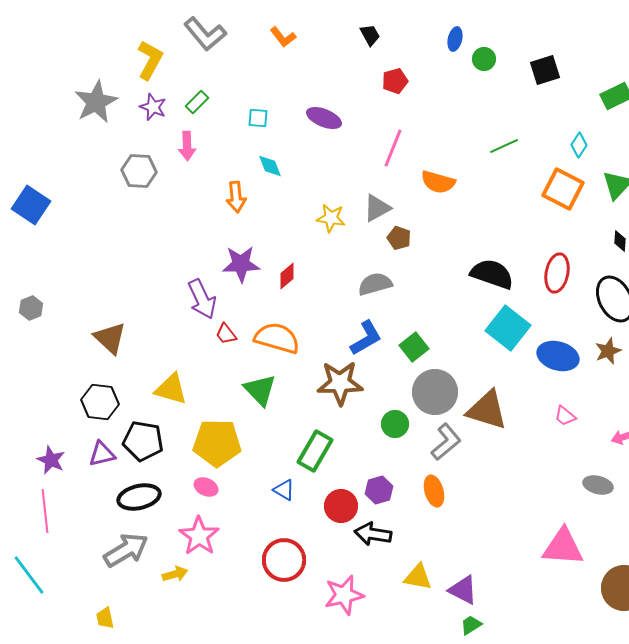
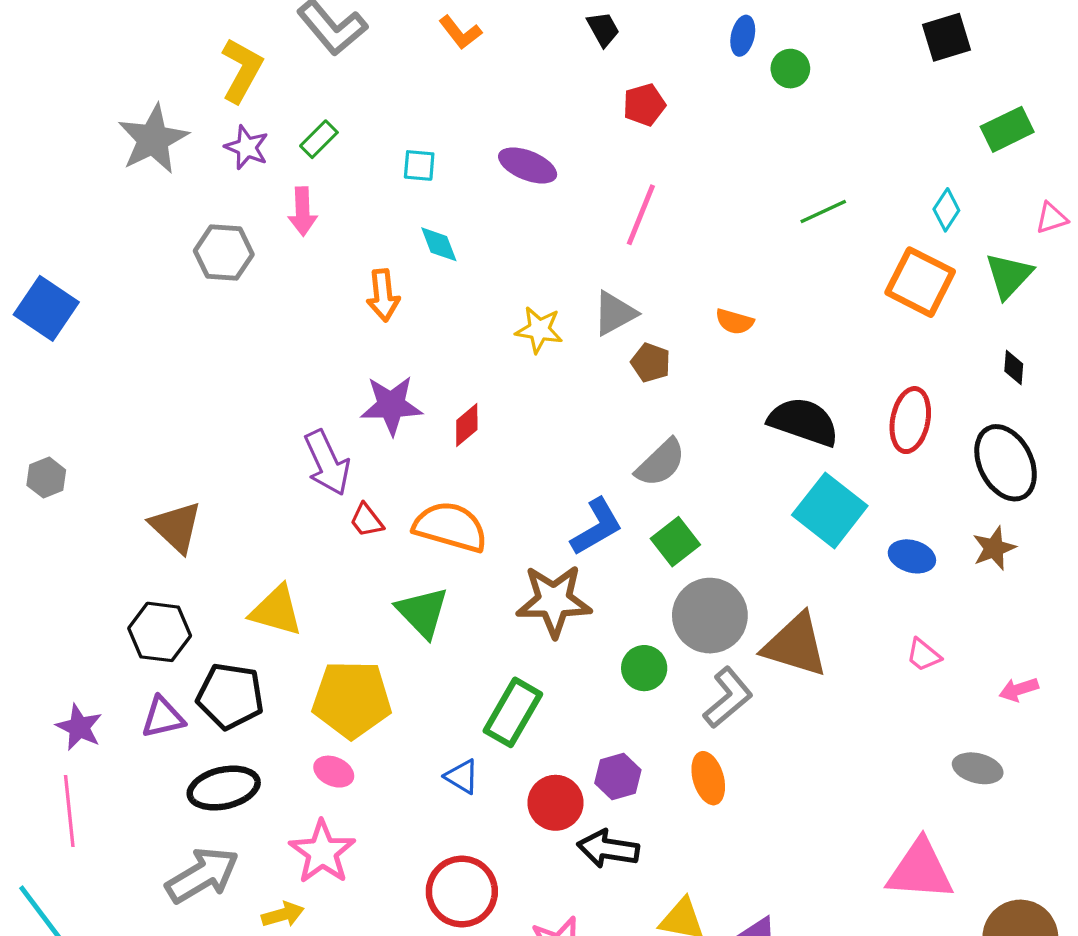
black square: (545, 70) -> (946, 37), moved
orange semicircle: (438, 182) -> (735, 322), moved, size x0.7
gray semicircle: (375, 284) -> (661, 463), moved, turned 152
blue ellipse: (558, 356) -> (912, 556), size x0.7

